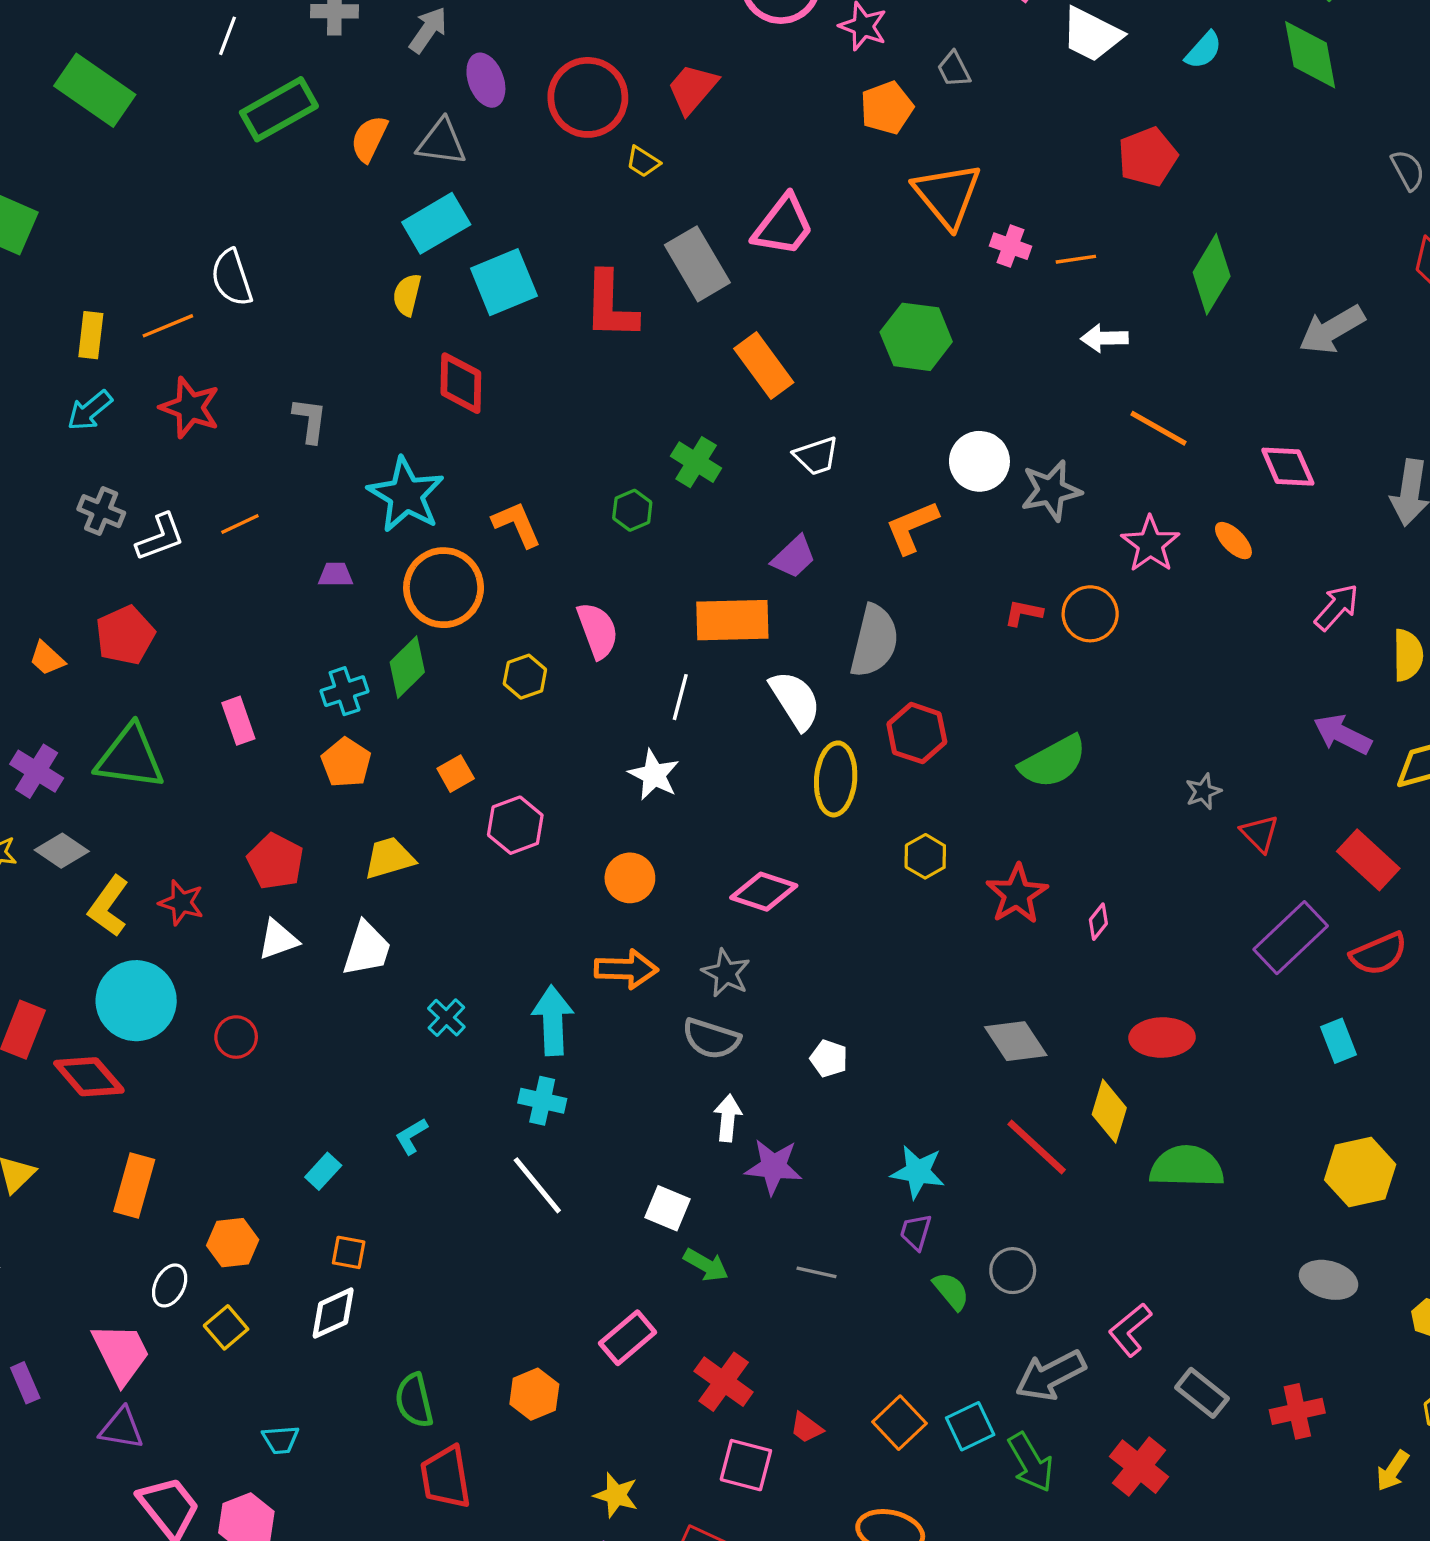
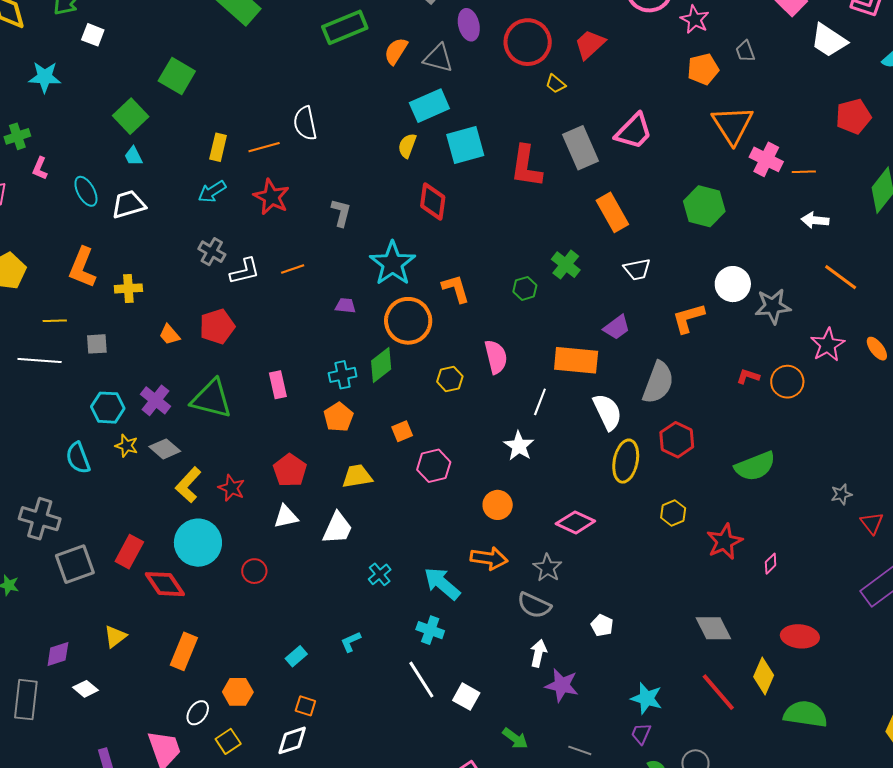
pink cross: (1010, 246) -> (766, 159), size x1.4
cyan arrow: (553, 1020) -> (442, 584), turned -54
white square: (668, 1208) -> (466, 697), moved

